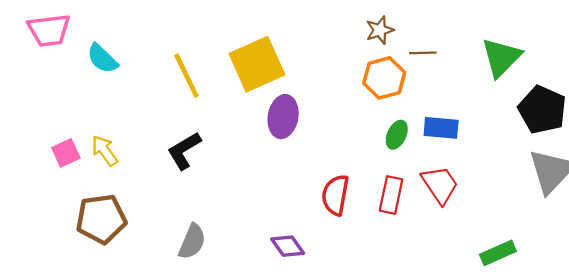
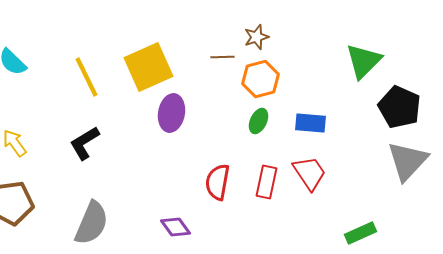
brown line: (423, 53) -> (222, 57), moved
green ellipse: (397, 135) -> (258, 121), moved
gray semicircle: (192, 242) -> (92, 223), size x1.4

